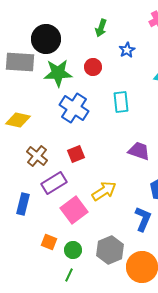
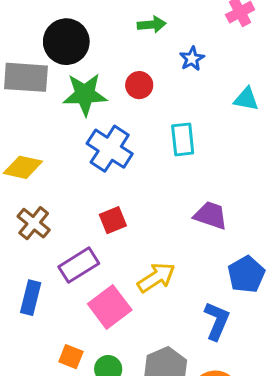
green arrow: (101, 28) -> (152, 25), turned -114
brown cross: (37, 156) -> (34, 223), moved

